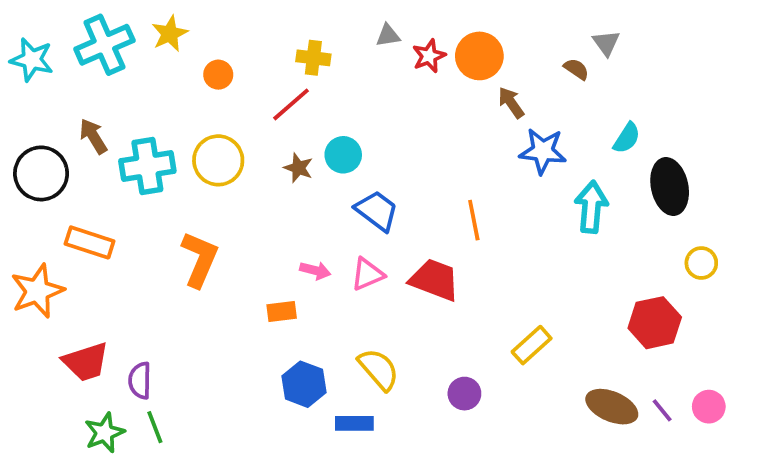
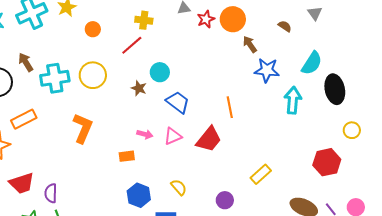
gray triangle: (606, 43) -> (315, 13), moved
cyan semicircle: (627, 138) -> (312, 63), size x1.4
brown star: (298, 168) -> (139, 88), moved
orange rectangle: (90, 242) -> (24, 119), turned -45
red trapezoid: (435, 280) -> (209, 139), turned 108
yellow semicircle: (379, 369) -> (179, 187), size x0.7

